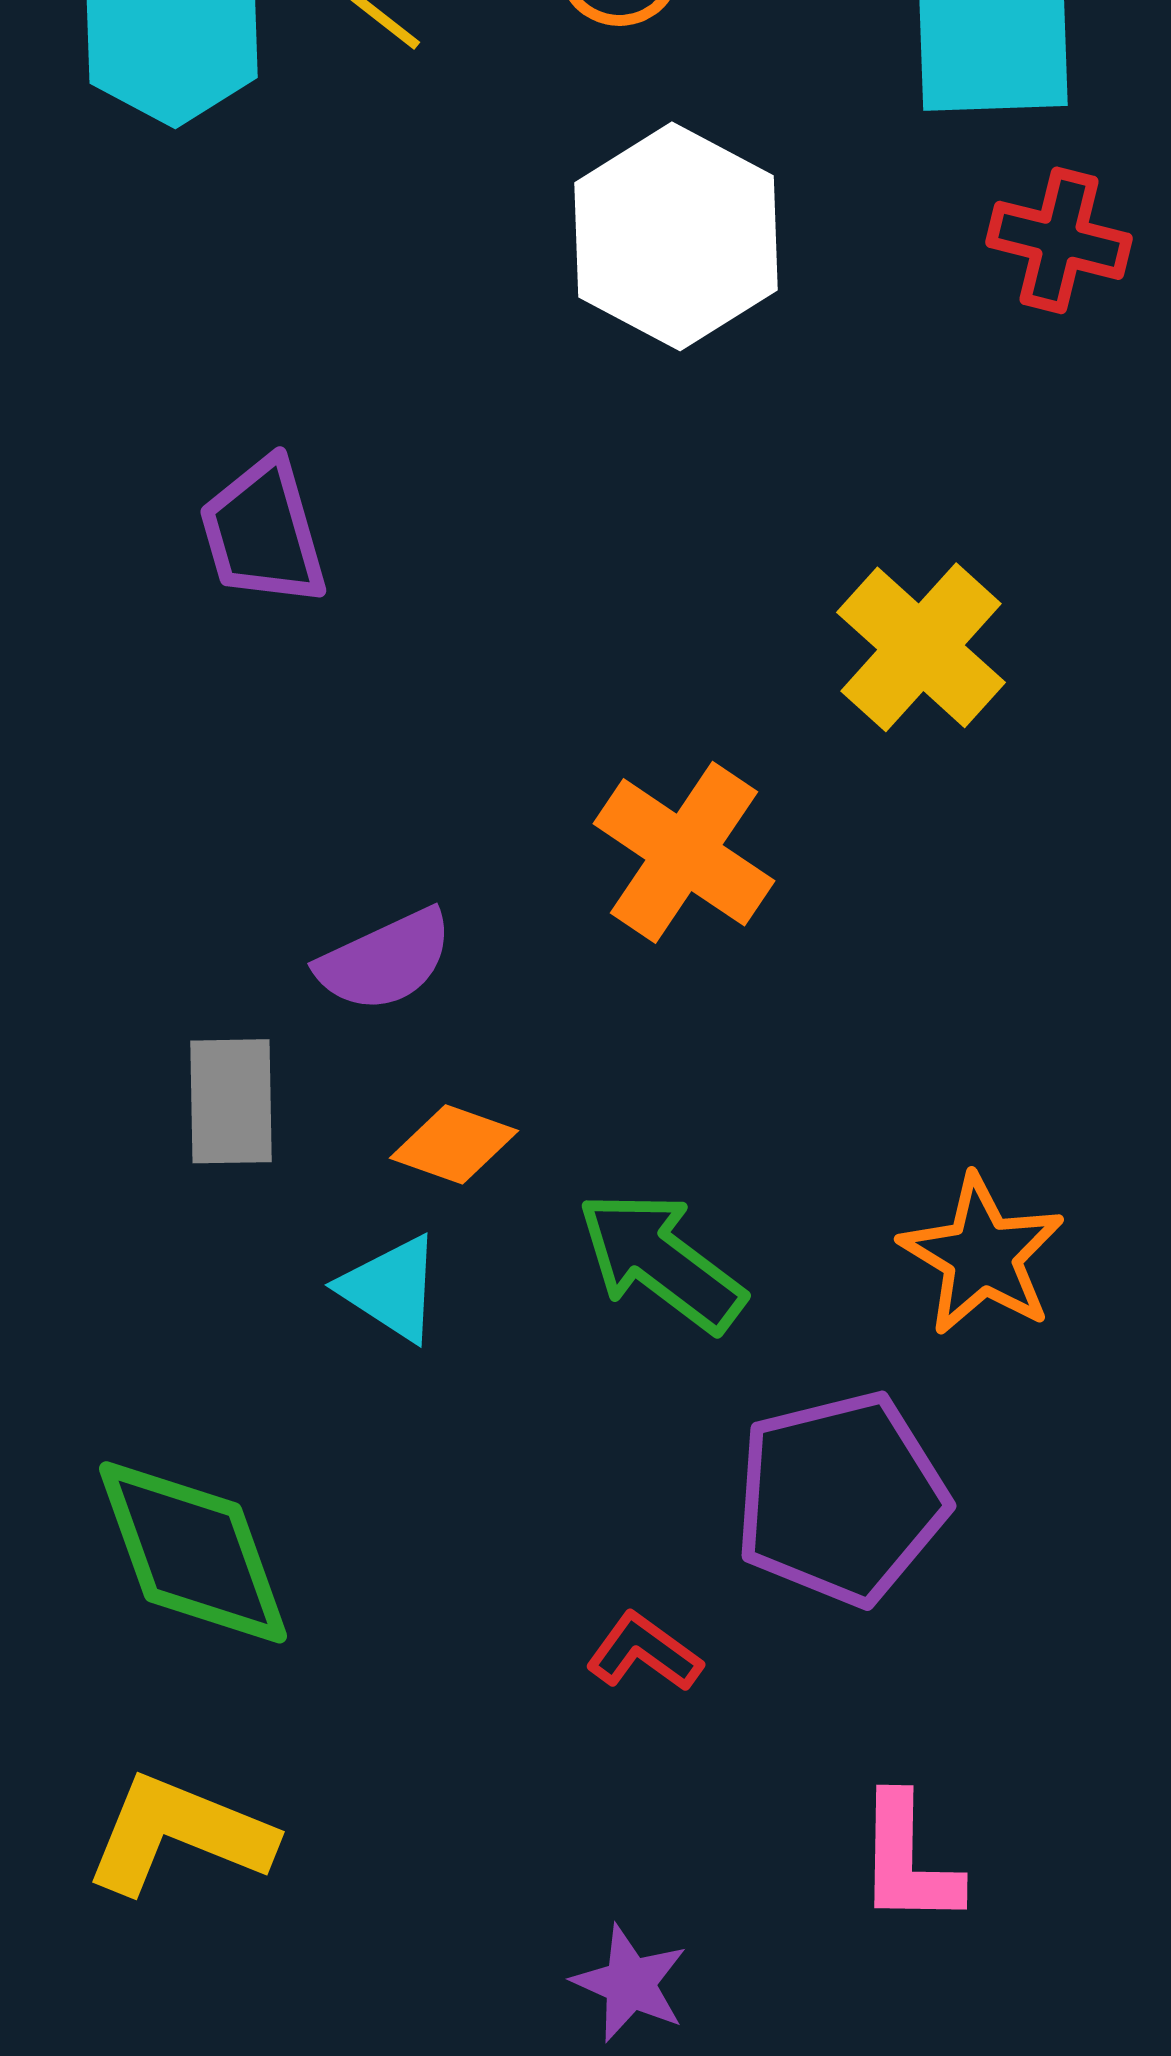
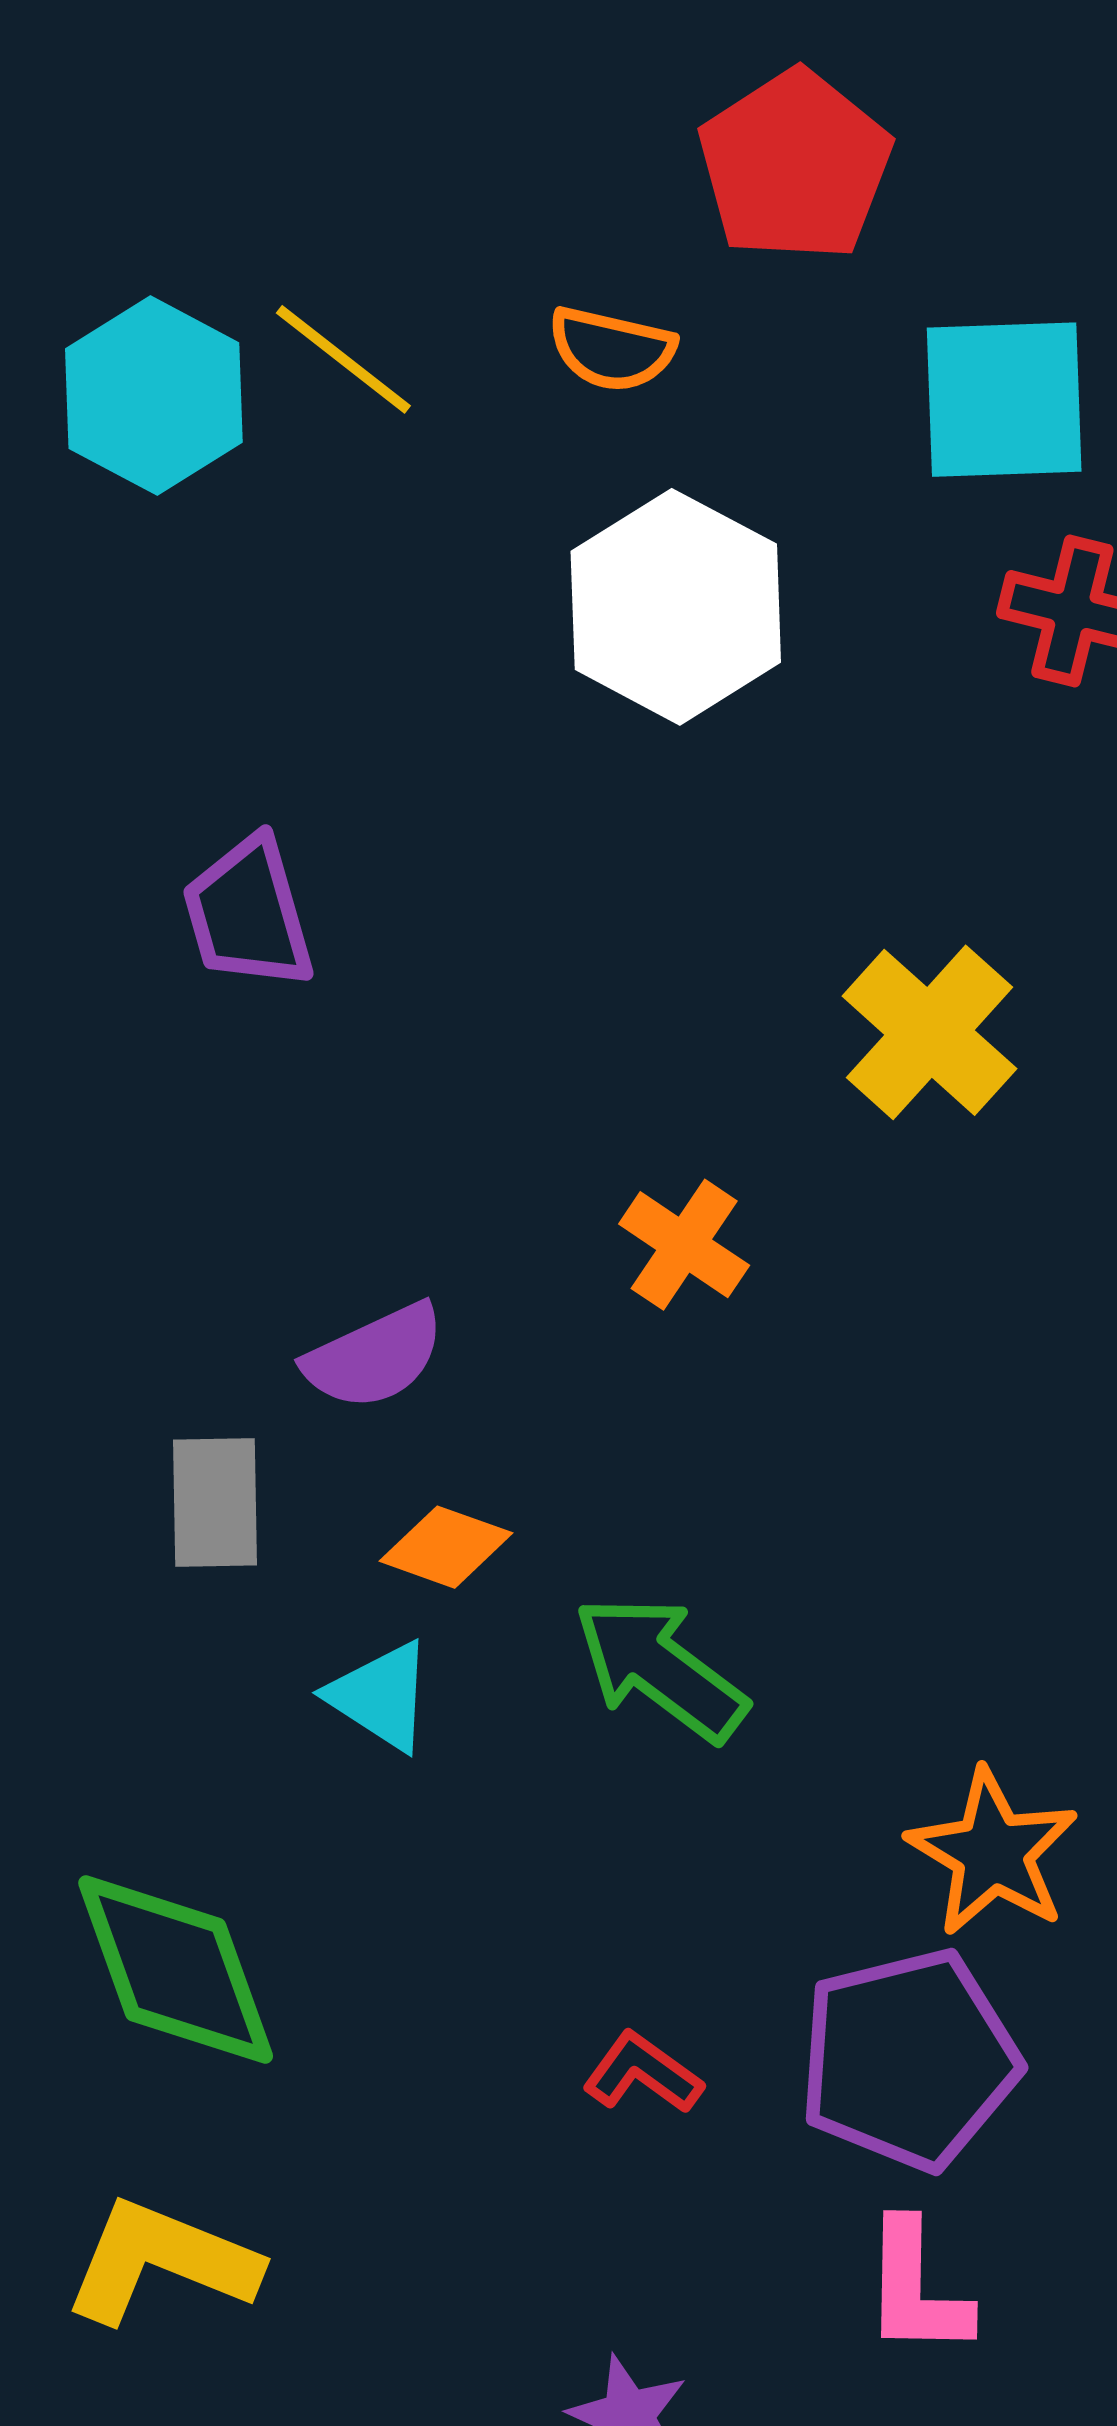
orange cross: (684, 852) -> (684, 1245), size x0.7
orange star: (982, 1255) -> (993, 1853), moved
purple pentagon: (841, 1498) -> (909, 2060), moved

